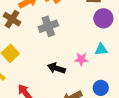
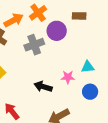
purple circle: (103, 18) -> (57, 31), moved
blue circle: (101, 88) -> (90, 92), moved

